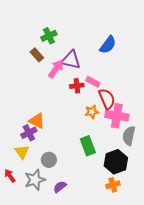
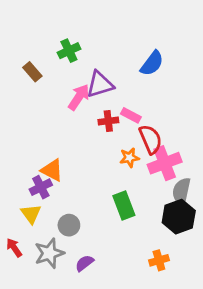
brown rectangle: (37, 55) -> (32, 72), moved
purple triangle: (71, 60) -> (100, 84), turned -30
pink cross: (117, 116) -> (165, 163), turned -30
black hexagon: (116, 162) -> (179, 217), moved

